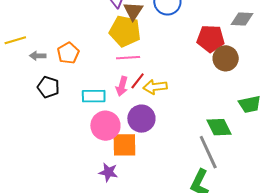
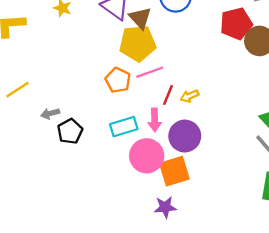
orange pentagon: (68, 53) -> (118, 80), moved
gray arrow: (38, 56) -> (50, 113), moved
pink arrow: (122, 86) -> (155, 120), moved
black pentagon: (48, 87) -> (70, 131), turned -30
yellow arrow: (155, 87) -> (190, 96), size x0.7

